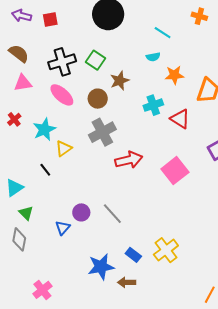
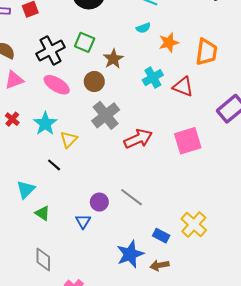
pink square: (175, 171) -> (188, 141), turned 32
gray diamond: (19, 239) -> (43, 259), moved

